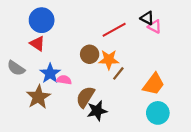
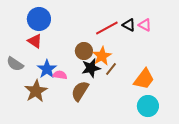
black triangle: (147, 18) -> (129, 25), moved
orange star: (109, 60) -> (102, 56), turned -30
black star: (97, 111) -> (91, 68), moved

